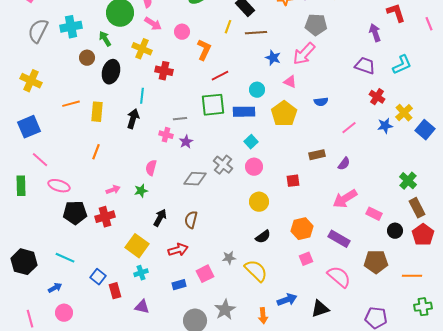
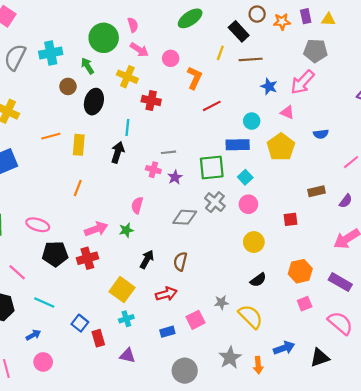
green square: (213, 105) -> (212, 167), moved
pink line: (40, 160) -> (17, 272), moved
pink arrow: (113, 190) -> (96, 229), size x1.5
gray star: (225, 310) -> (230, 358), moved

